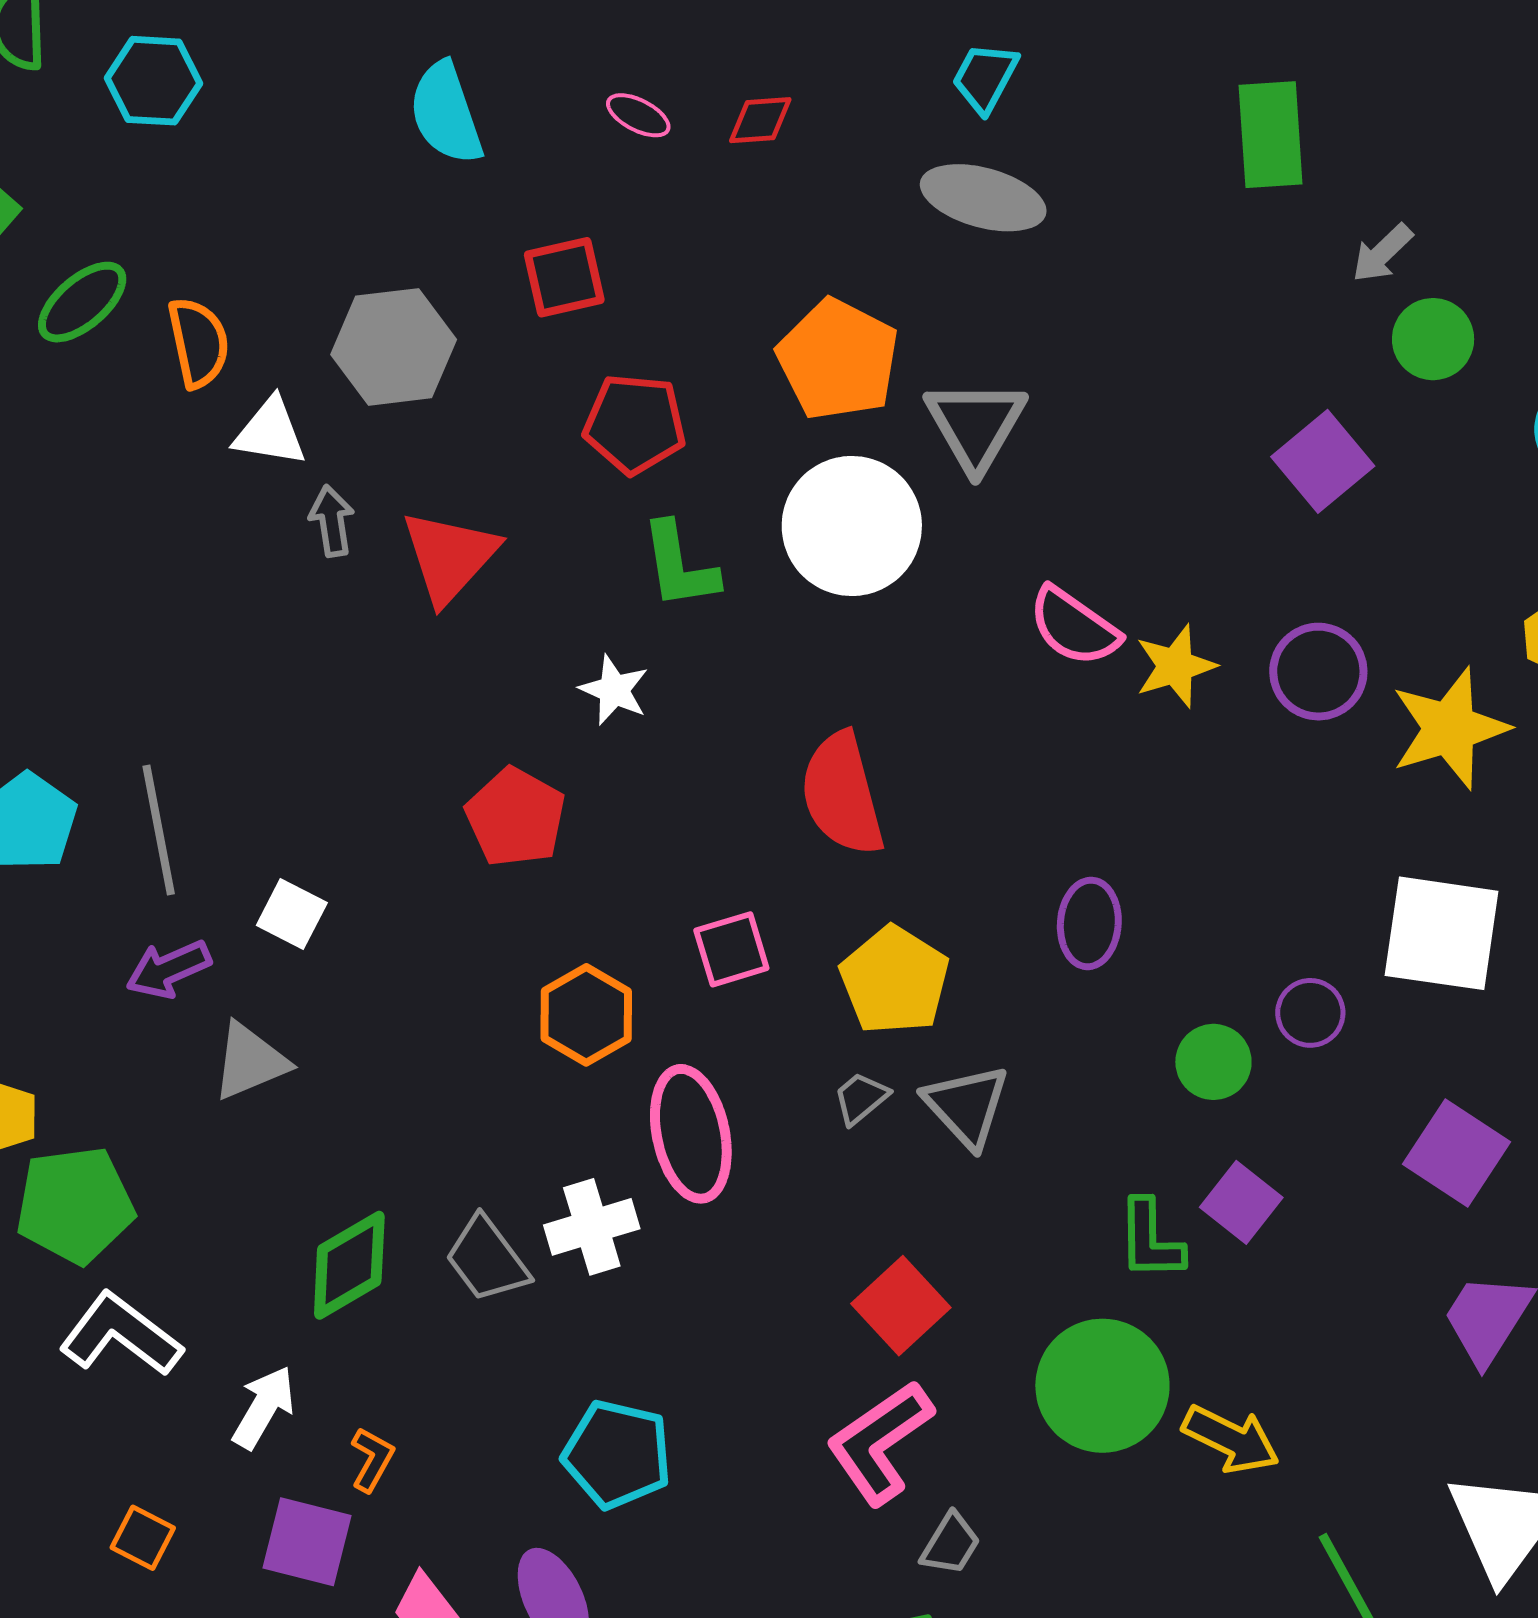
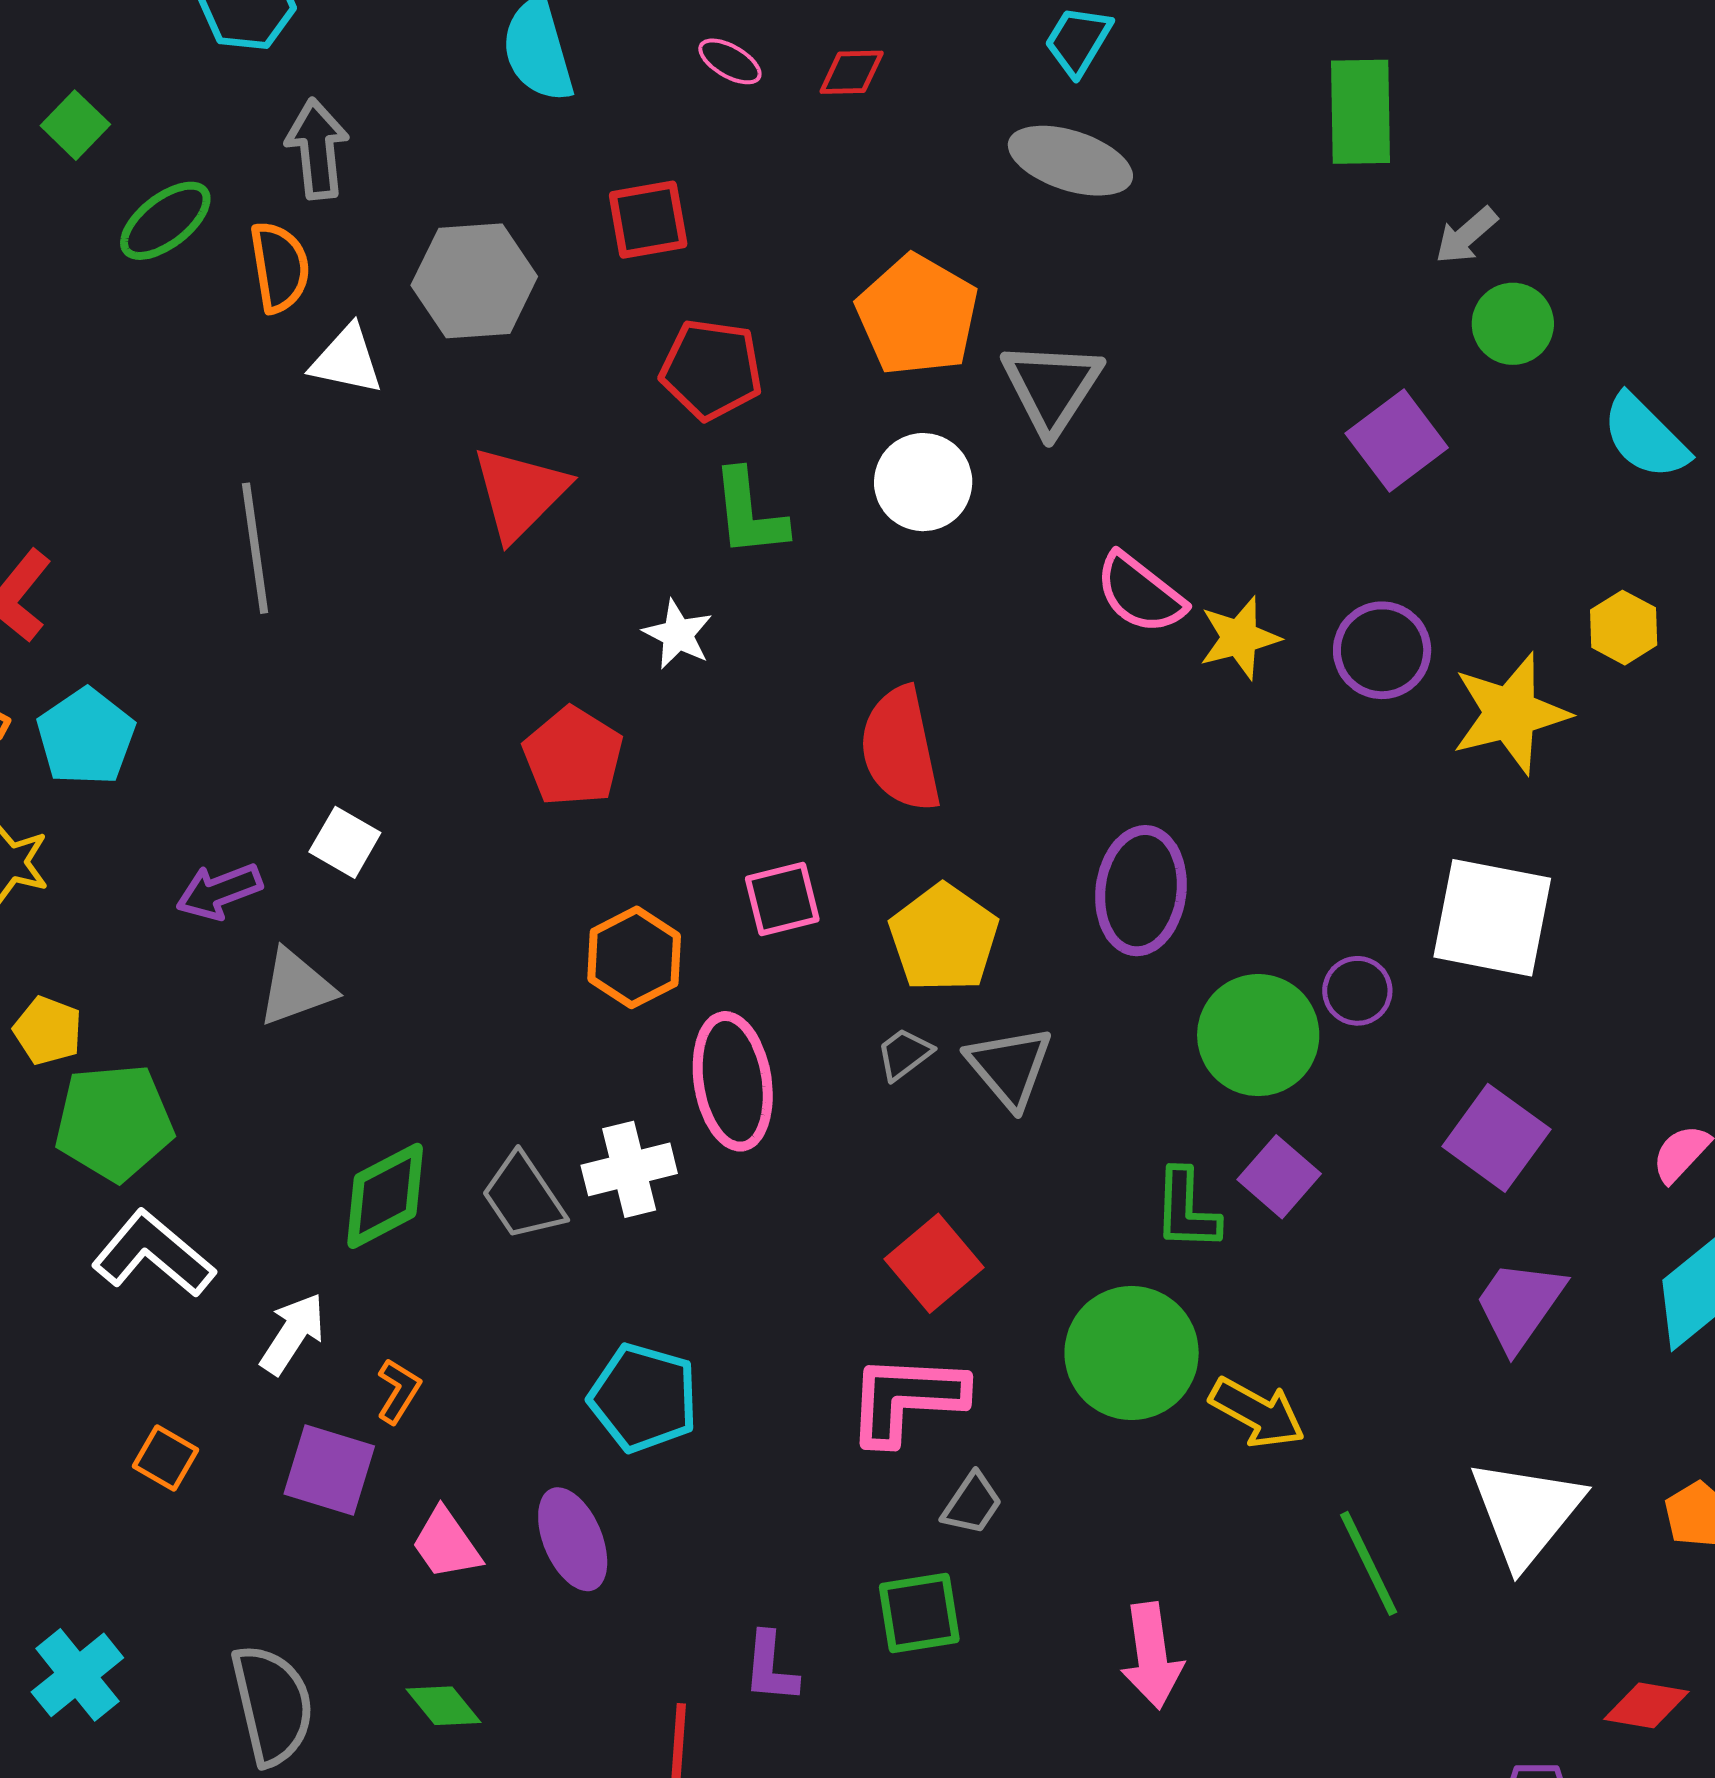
gray arrow: (332, 521) -> (317, 149), moved, size x1.4
white circle: (852, 526) -> (923, 482), size x0.7
gray line: (159, 830) -> (255, 548), moved
purple ellipse: (1089, 923) -> (1141, 891), size x1.4
green circle: (1213, 1062) -> (1258, 1035), size x1.6
pink L-shape: (880, 1443) -> (906, 1399), turned 35

